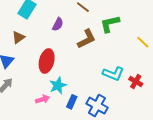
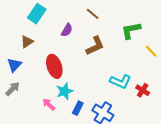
green L-shape: (110, 24) -> (131, 30), moved
red ellipse: (47, 61) -> (54, 66), turned -35
pink arrow: (43, 99) -> (49, 104), turned -120

